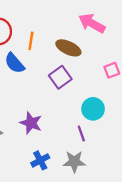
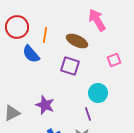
pink arrow: (92, 23) -> (97, 20), turned 30
purple square: (60, 77) -> (70, 66), turned -36

